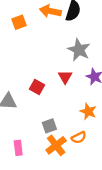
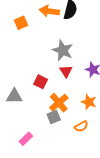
gray star: (79, 50) -> (63, 50), moved
orange cross: (56, 145) -> (59, 103), moved
pink rectangle: (18, 148) -> (26, 139), turned 56

